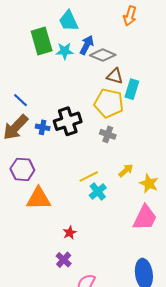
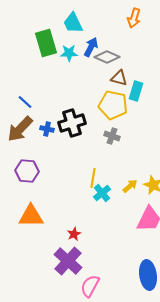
yellow arrow: (126, 170) -> (130, 186), moved
yellow line: (89, 176) -> (93, 178), turned -54
orange triangle: (39, 199) -> (31, 216), moved
purple cross: (64, 260) -> (68, 261), size x1.8

